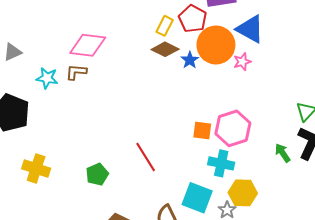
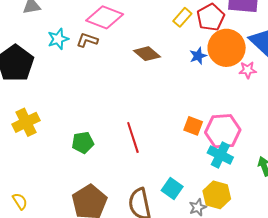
brown diamond: (165, 49) -> (147, 54), moved
cyan star: (47, 78) -> (58, 39), turned 30
cyan cross: (221, 163) -> (220, 155), moved
yellow cross: (36, 169) -> (26, 122), turned 32
cyan square: (197, 198) -> (172, 189), size x0.7

